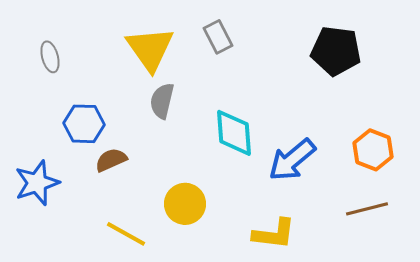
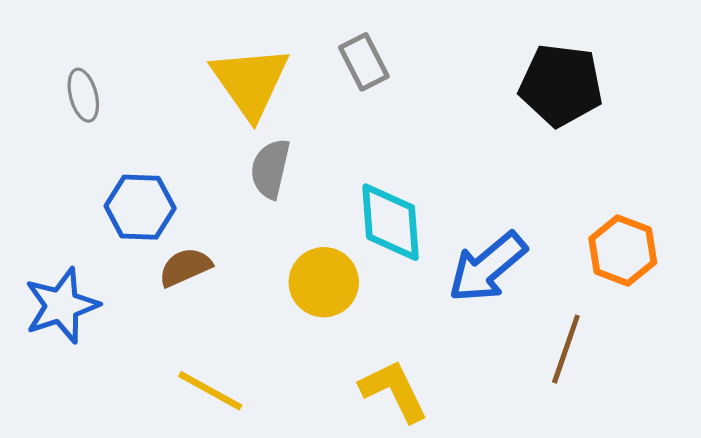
yellow circle: (185, 204) -> (324, 282), moved
brown line: (367, 209) -> (566, 349), moved, turned -57
yellow L-shape: (274, 234) -> (394, 391), moved, turned -123

